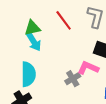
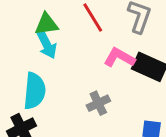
pink L-shape: (88, 68) -> (119, 58), moved

